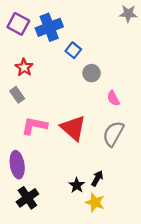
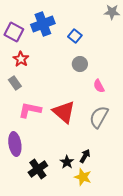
purple square: (18, 24) -> (14, 32), moved
blue square: (73, 50) -> (75, 36), moved
black cross: (27, 198) -> (38, 169), moved

